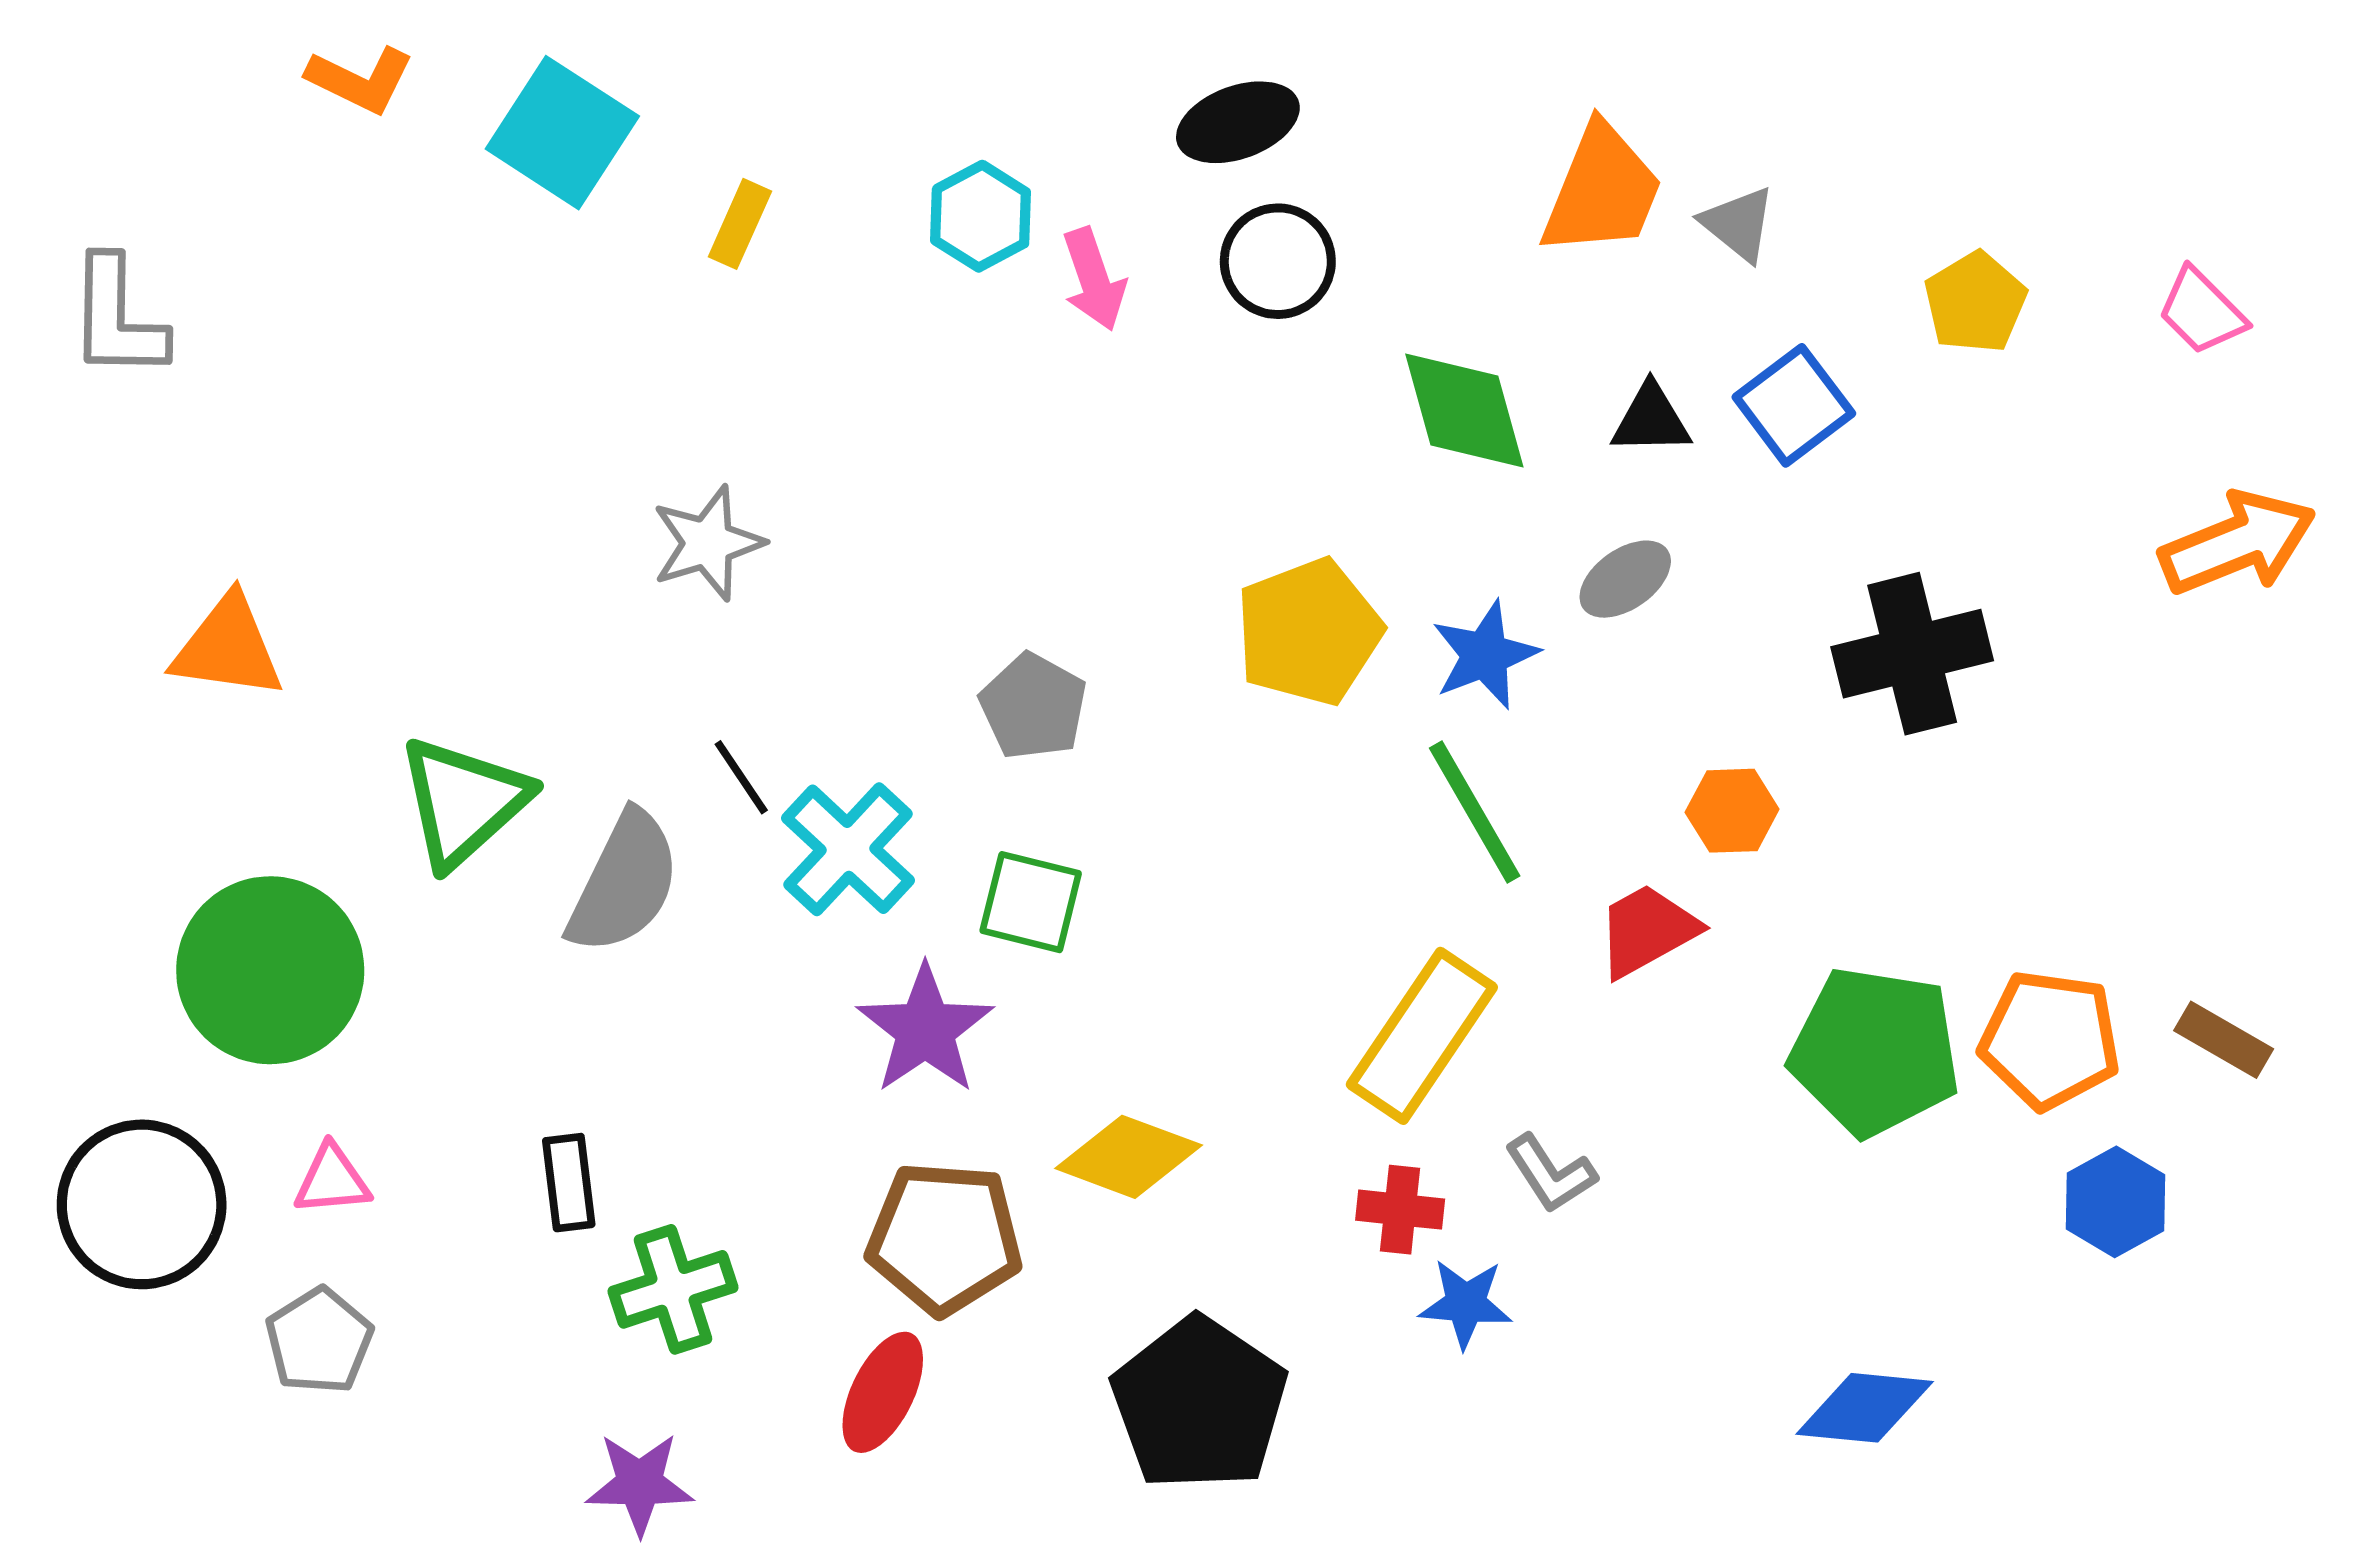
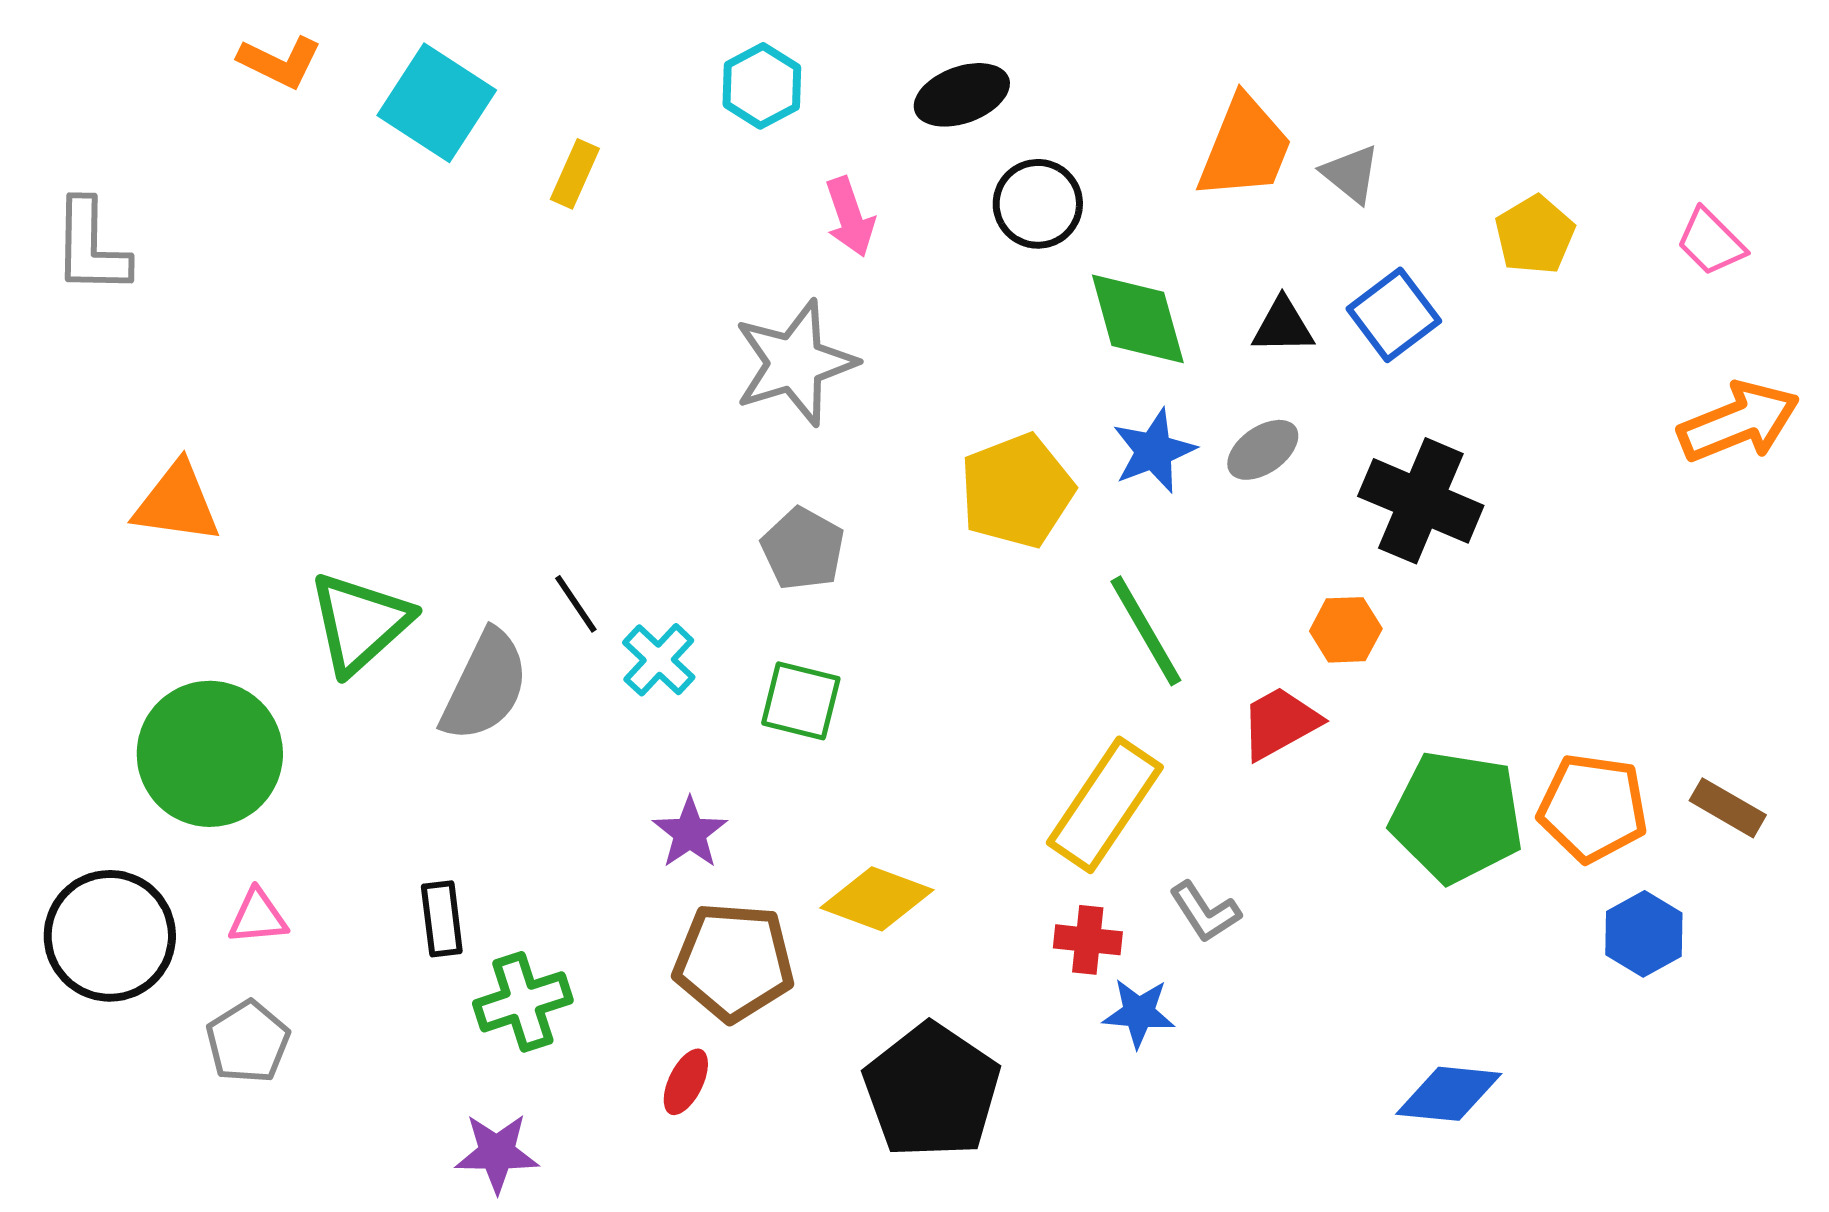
cyan hexagon: (981, 216) -> (762, 86), moved
black circle: (1278, 261) -> (1038, 204), moved
gray star: (708, 543) -> (795, 363), moved, size x1.4
black cross: (1912, 654) -> (1421, 501), moved, turned 37
blue star: (1485, 655) -> (1154, 451), moved
cyan cross: (848, 849) -> (659, 660), size x0.7
purple star: (925, 1029) -> (690, 833), moved, size x0.7
red ellipse: (883, 1392) -> (686, 1082), size x0.7

